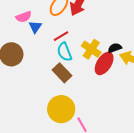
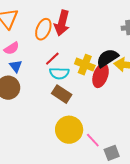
blue triangle: (35, 27) -> (16, 66), moved
black semicircle: (115, 48) -> (107, 58), size x1.6
cyan semicircle: (64, 52) -> (59, 73), turned -54

